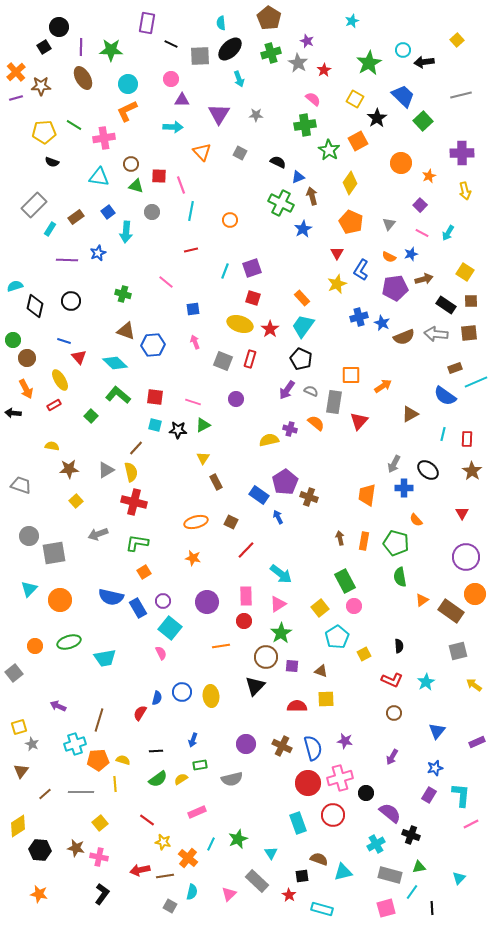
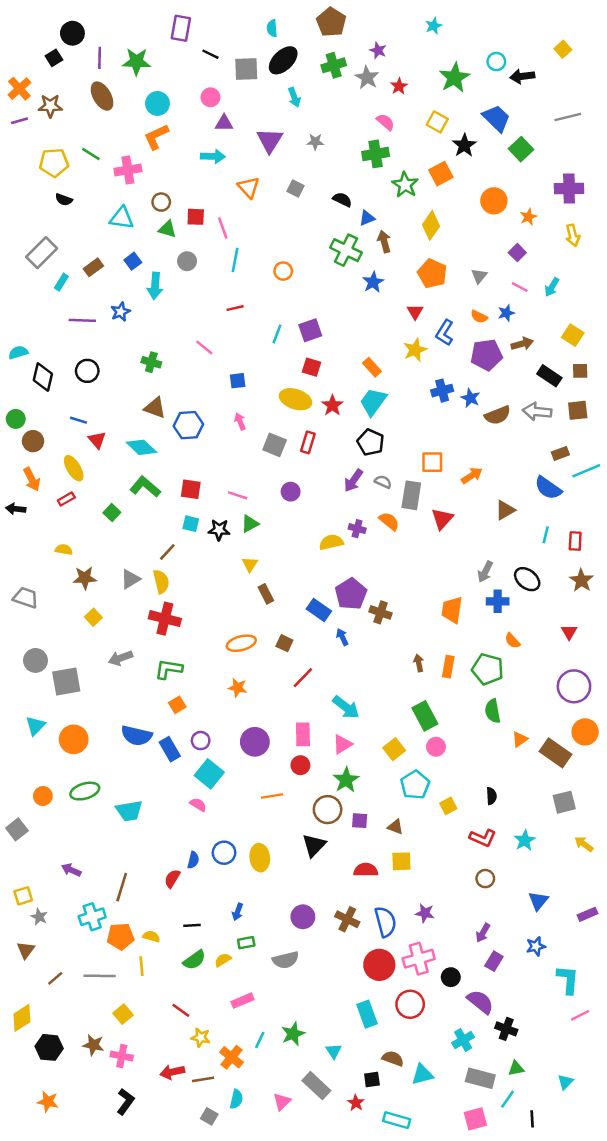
pink semicircle: (161, 653) -> (198, 805), turned -32
purple rectangle: (429, 795) -> (494, 961), moved

